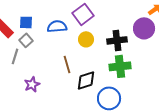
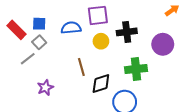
purple square: (83, 14) -> (98, 15), turned 30
purple circle: (144, 28) -> (163, 44), moved
black cross: (117, 40) -> (127, 32), moved
gray line: (15, 56) -> (28, 59), turned 35

